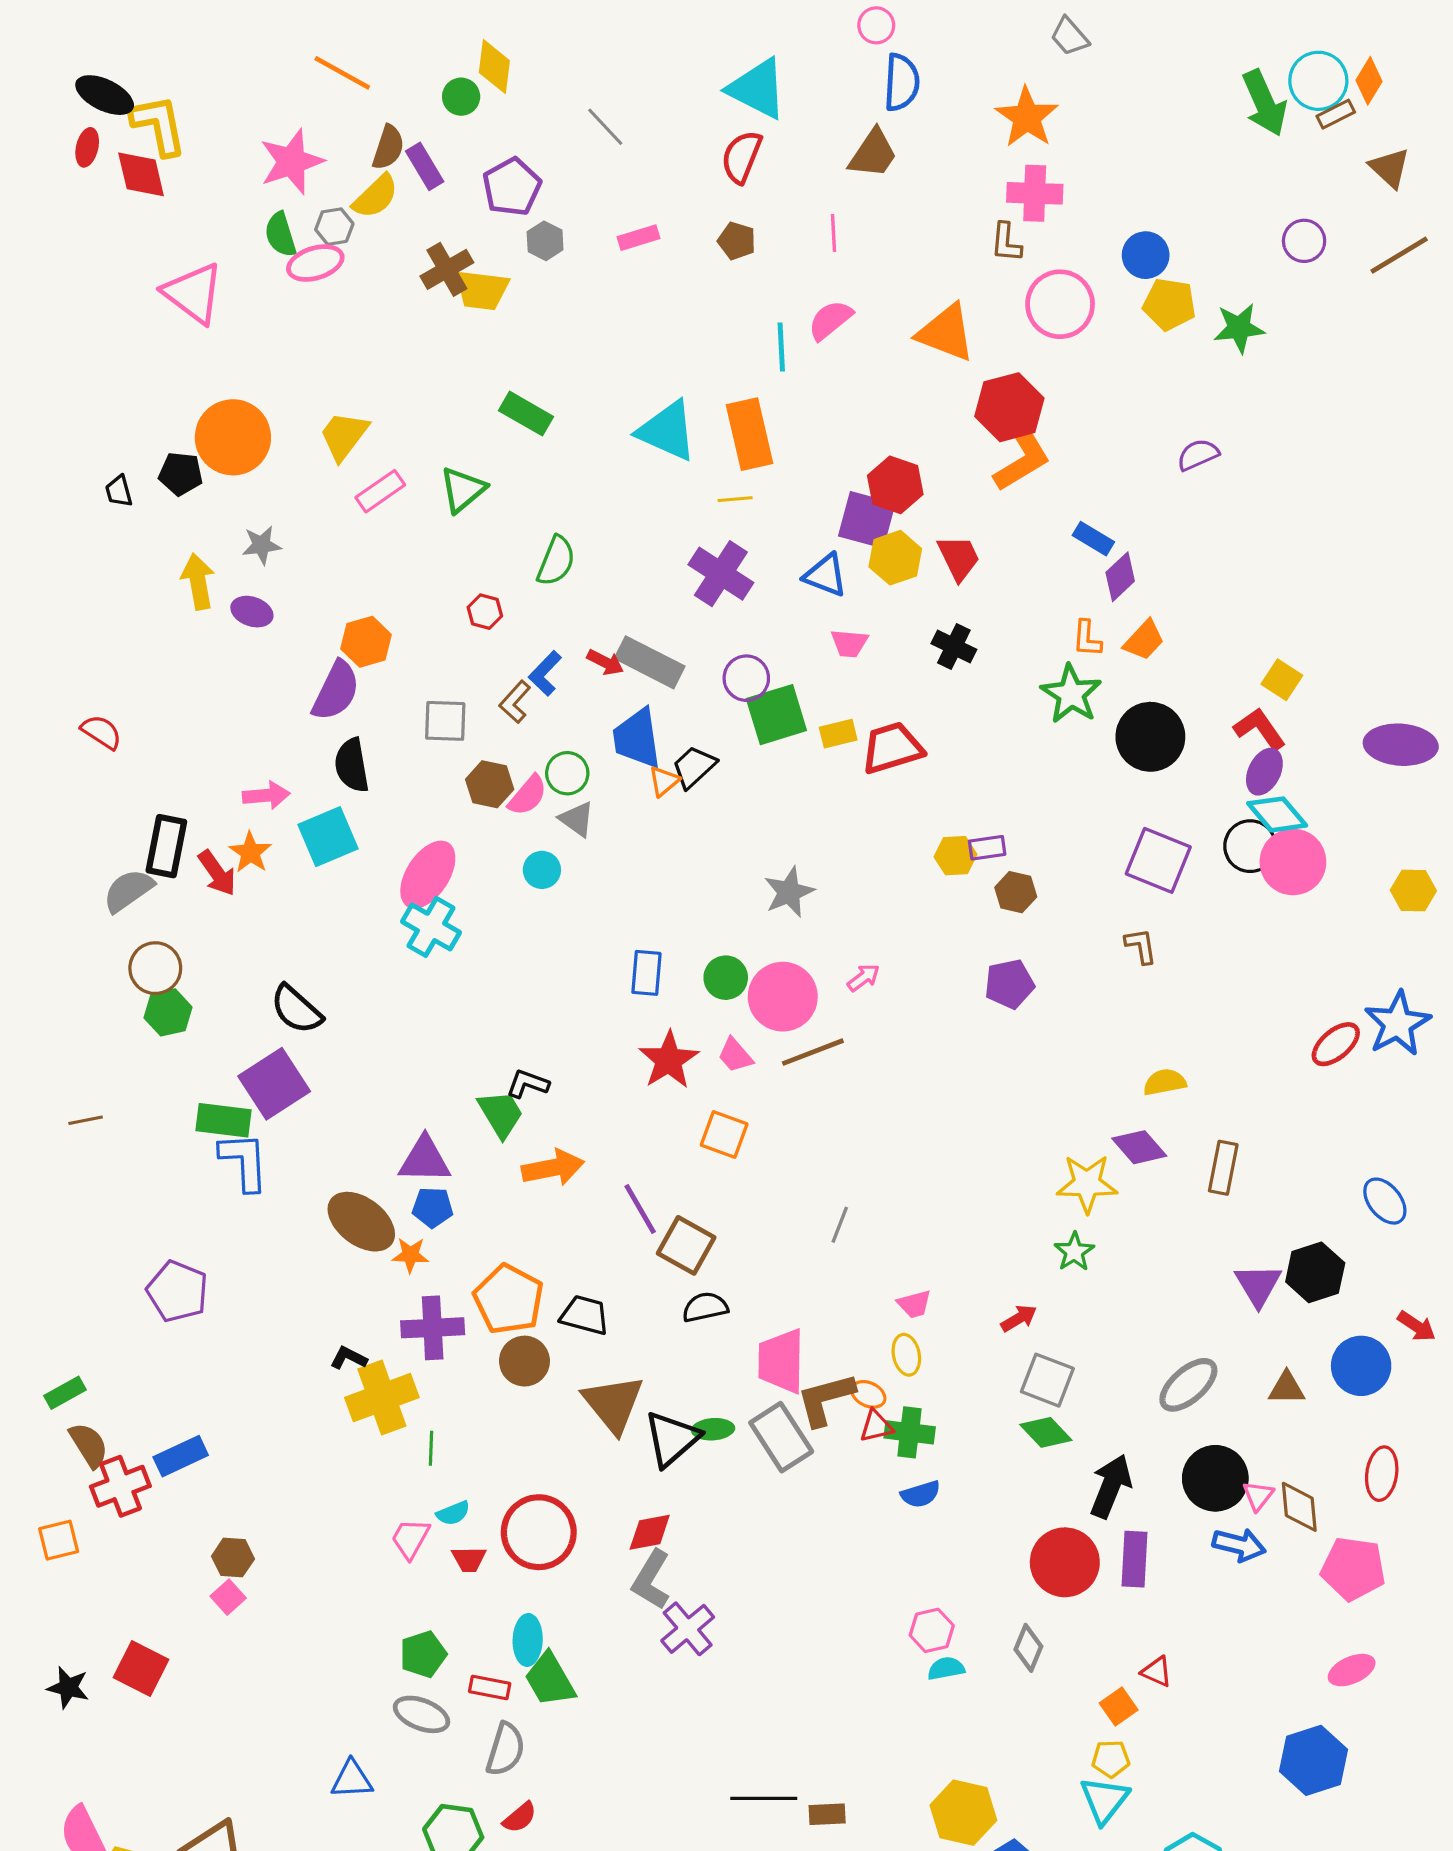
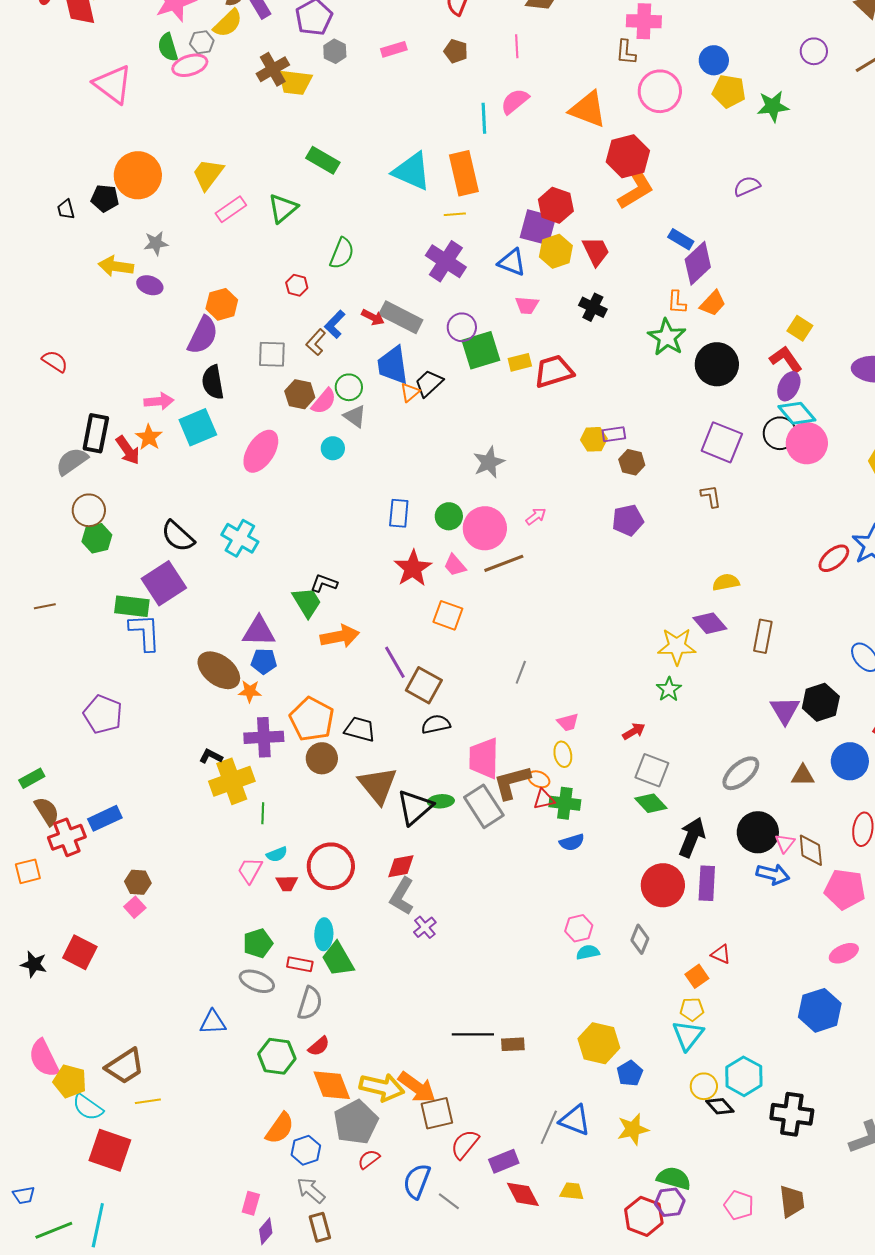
purple diamond: (1120, 577) -> (698, 263), size x1.4
yellow arrow: (198, 582) -> (116, 266), turned -72
cyan cross: (431, 927) -> (240, 538), moved
purple cross: (688, 1629) -> (425, 927), size x0.7

